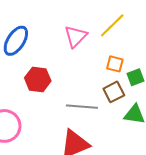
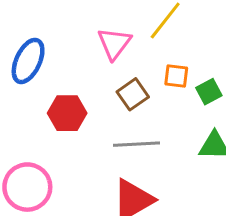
brown square: (114, 92) -> (133, 94), moved

